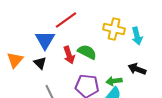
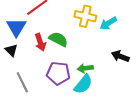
cyan arrow: (137, 36) -> (108, 23), turned 72
black arrow: (137, 69) -> (120, 56), moved

